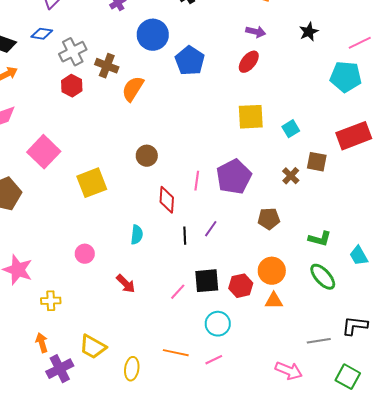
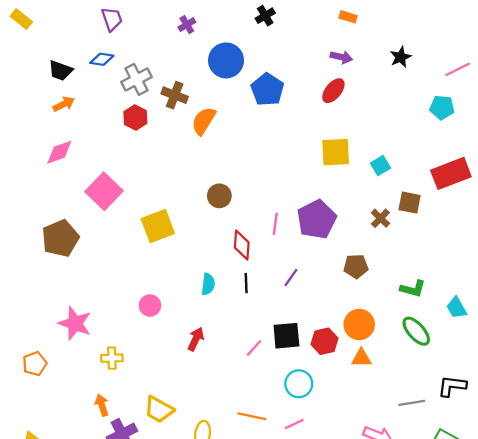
cyan pentagon: (346, 77) -> (442, 107), size x0.7
black line: (185, 236) -> (246, 283), moved
red arrow: (126, 284) -> (196, 339), turned -110

